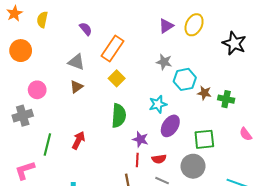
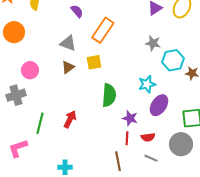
yellow square: (117, 78) -> (94, 62), moved, turned 35

